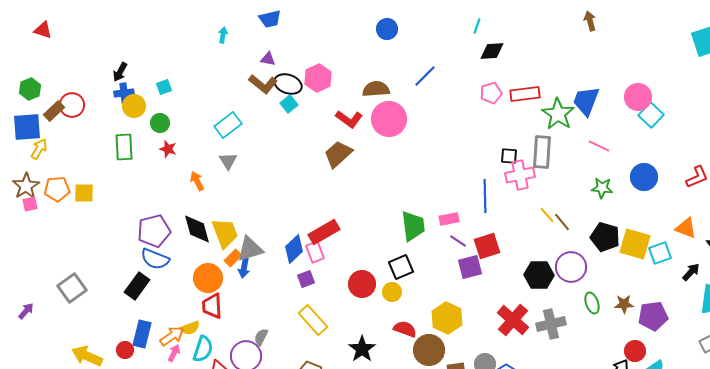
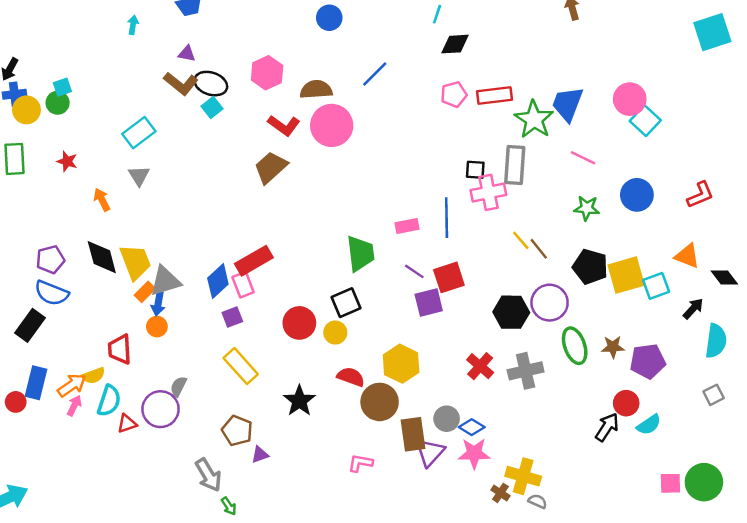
pink hexagon: (318, 78) -> (267, 73), moved
green circle: (160, 123) -> (58, 103), moved
pink rectangle: (449, 219) -> (407, 226), moved
purple pentagon: (154, 231) -> (50, 260), size x0.7
yellow square: (635, 244) -> (626, 275), turned -32
orange circle: (208, 278) -> (157, 327), moved, size x0.6
green ellipse: (592, 303) -> (575, 346), size x1.4
red cross: (513, 320) -> (480, 366), size x0.7

